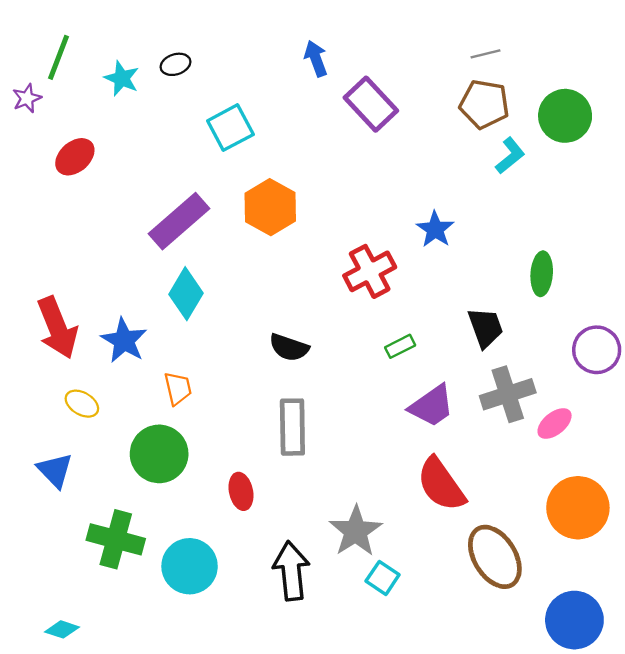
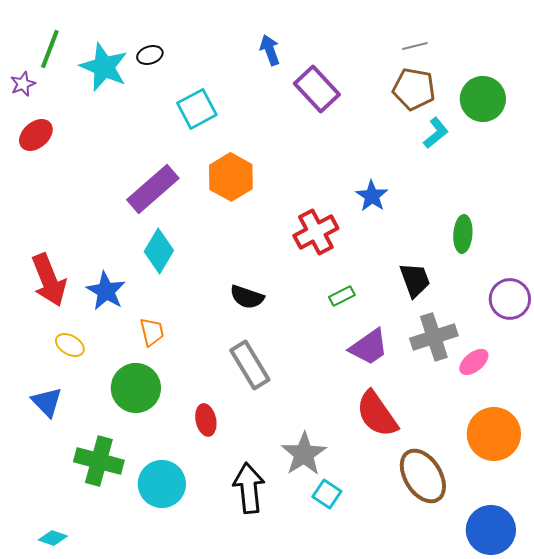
cyan star: (122, 78) -> (104, 67), size x1.6
red ellipse: (75, 157) -> (36, 135), moved
gray rectangle: (292, 427) -> (250, 365), turned -30

